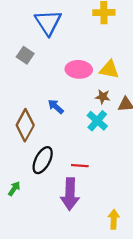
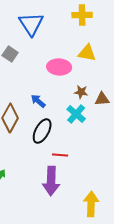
yellow triangle: (109, 69) -> (87, 53), moved
black ellipse: (43, 160) -> (42, 131), moved
yellow arrow: (114, 219) -> (91, 204), size x1.4

